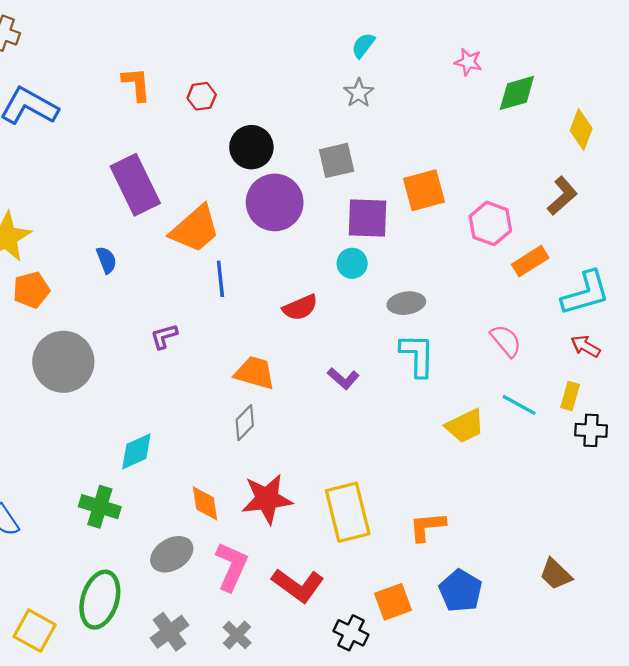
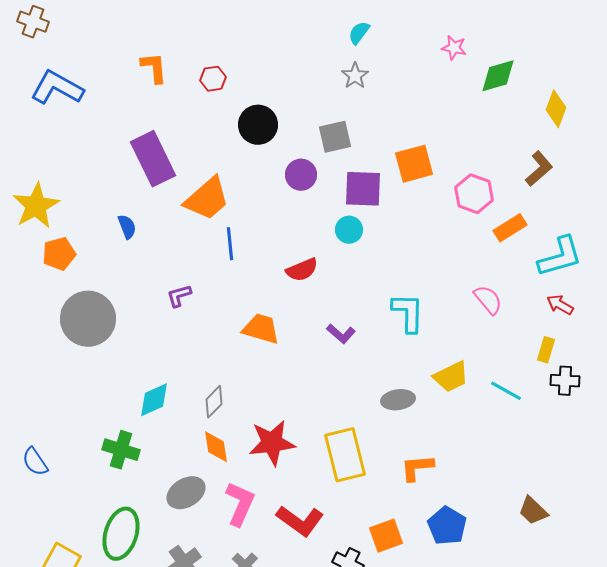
purple circle: (275, 202) -> (301, 175), moved, size x0.6
gray ellipse: (406, 303) -> (398, 400), moved
cyan line: (519, 405) -> (506, 391), moved
gray diamond: (245, 423) -> (214, 402), moved

